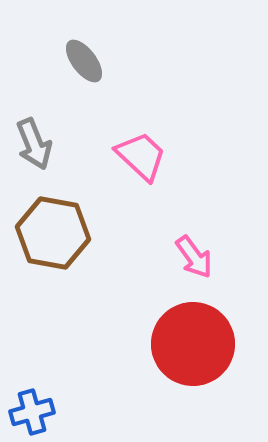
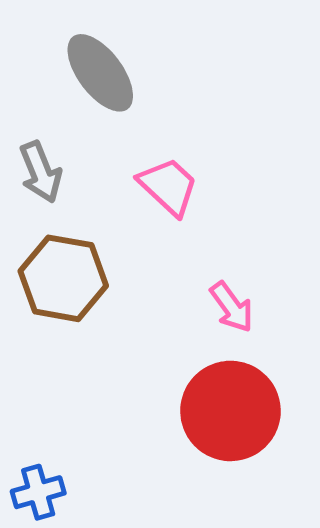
gray ellipse: (84, 61) -> (100, 73), size x1.5

